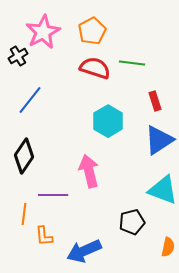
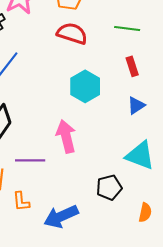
green line: (132, 63) -> (127, 28), moved
blue triangle: (159, 140) -> (136, 105), size x0.6

